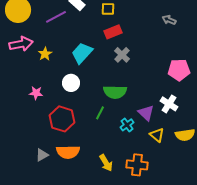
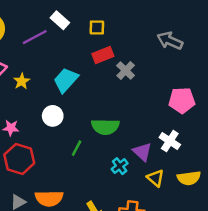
gray arrow: (169, 20) -> (170, 41), size x1.5
gray cross: (122, 55) -> (126, 71), moved
green line: (100, 113) -> (77, 148), moved
red hexagon: (62, 119) -> (19, 159), moved

